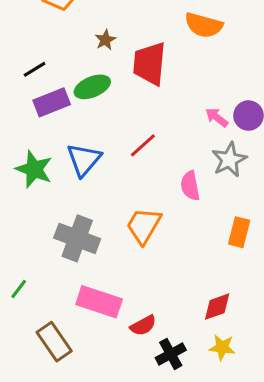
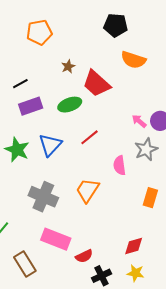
red trapezoid: (150, 64) -> (96, 84), turned -56
green ellipse: (92, 87) -> (70, 105), moved

